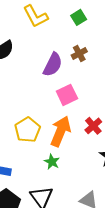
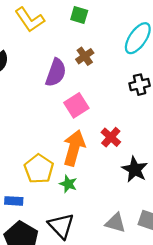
green square: (79, 17) -> (79, 15), turned -35
yellow pentagon: (27, 130) -> (39, 169), moved

